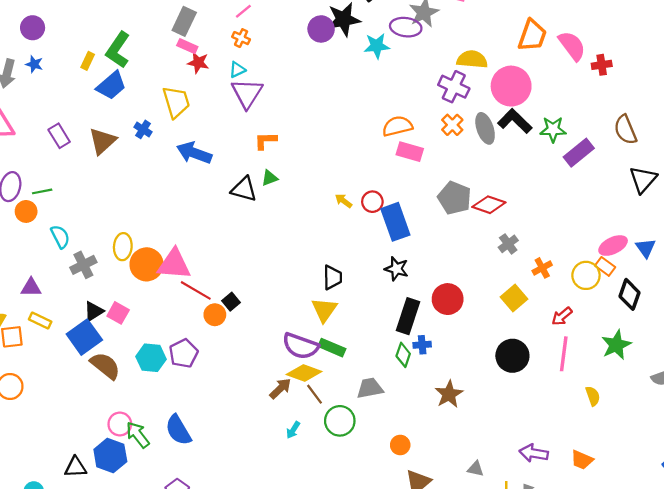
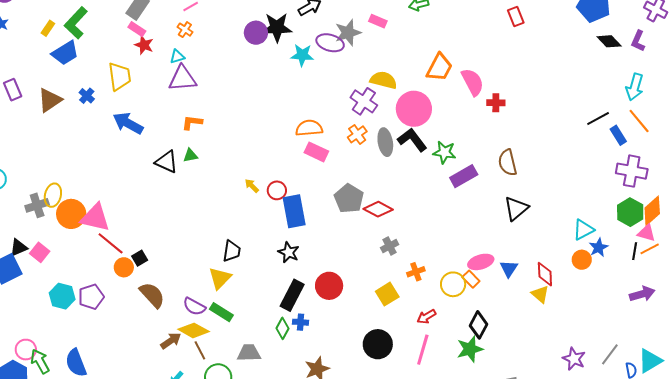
purple triangle: (247, 93) -> (183, 79), turned 44
gray cross: (83, 265) -> (37, 205), moved
black diamond: (629, 294) -> (479, 325), moved
purple semicircle: (301, 346) -> (194, 306), size x0.7
brown semicircle: (105, 366) -> (152, 295), moved

